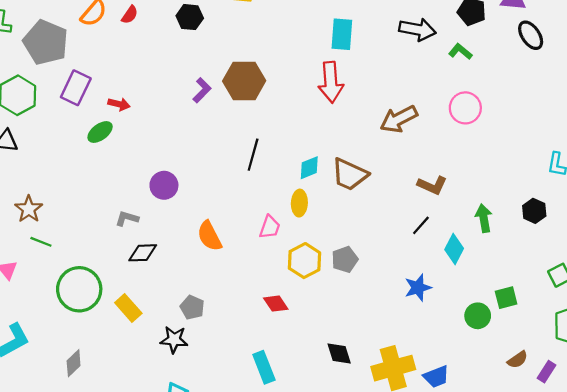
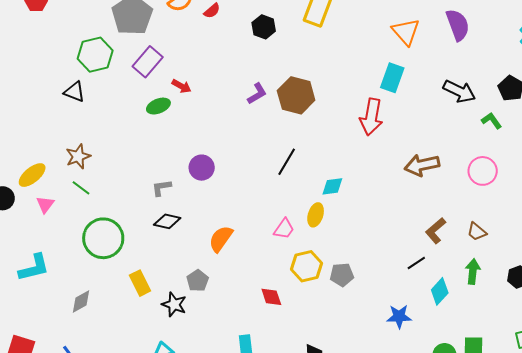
brown trapezoid: (350, 174) -> (477, 232), moved, size x0.6
brown L-shape: (432, 185) -> (436, 231), turned 100
gray L-shape: (127, 218) -> (161, 188), turned -40
orange semicircle: (209, 236) -> (221, 239), moved, turned 48
yellow rectangle: (128, 308) -> (140, 283), moved

